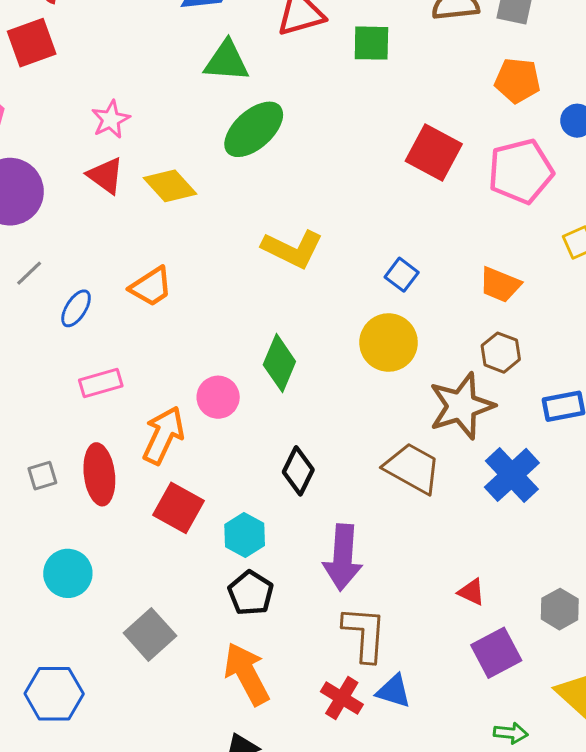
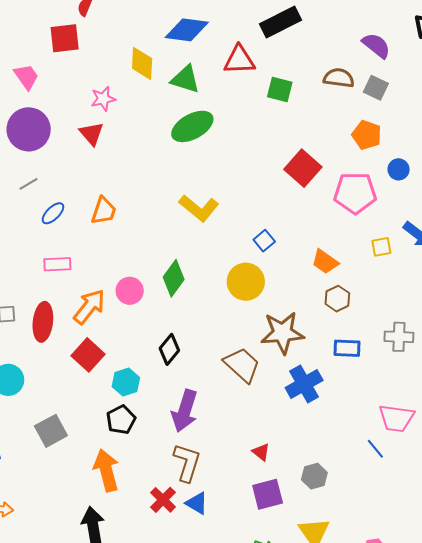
yellow diamond: (170, 186) -> (142, 63), moved, turned 32
orange trapezoid: (151, 287) -> (104, 211), turned -52
brown hexagon: (501, 353) -> (337, 299), moved

